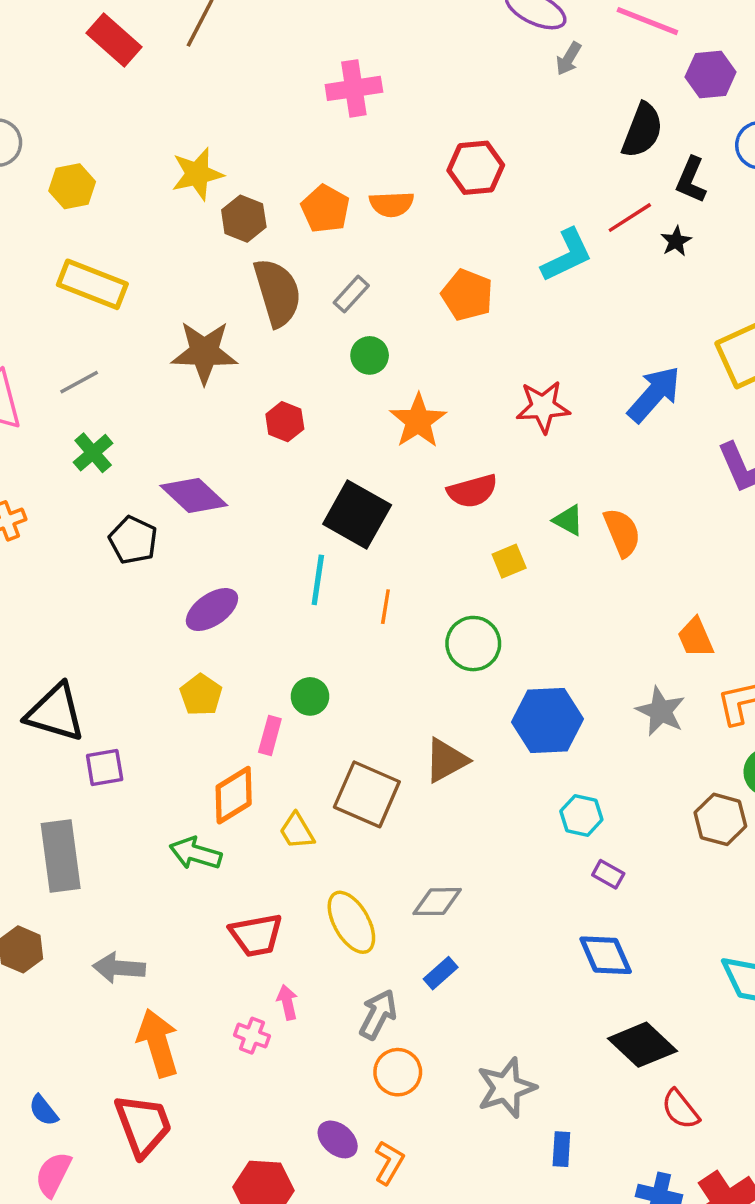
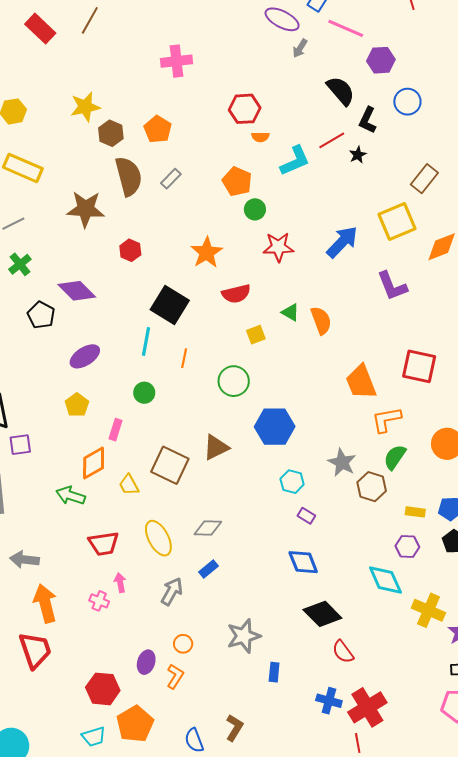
black semicircle: (642, 130) -> (341, 91), turned -64
orange semicircle: (392, 204) -> (260, 137), moved, size x0.7
green circle: (370, 355) -> (255, 209), moved
orange trapezoid: (696, 638) -> (361, 382), size x1.5
green circle: (310, 696) -> (144, 393), moved
gray star: (661, 711) -> (342, 462), moved
orange circle: (398, 1072) -> (183, 644), moved, size x0.7
purple ellipse: (338, 1139) -> (146, 662), turned 65

